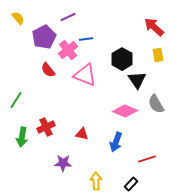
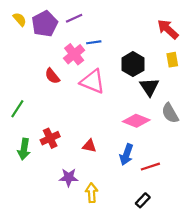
purple pentagon: (44, 37) -> (45, 24), moved
red line: (147, 159) -> (150, 167), moved
yellow arrow: (96, 181) -> (92, 193), moved

